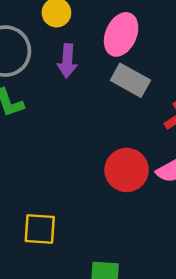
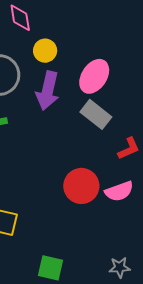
purple arrow: (67, 61) -> (48, 91), size x1.4

